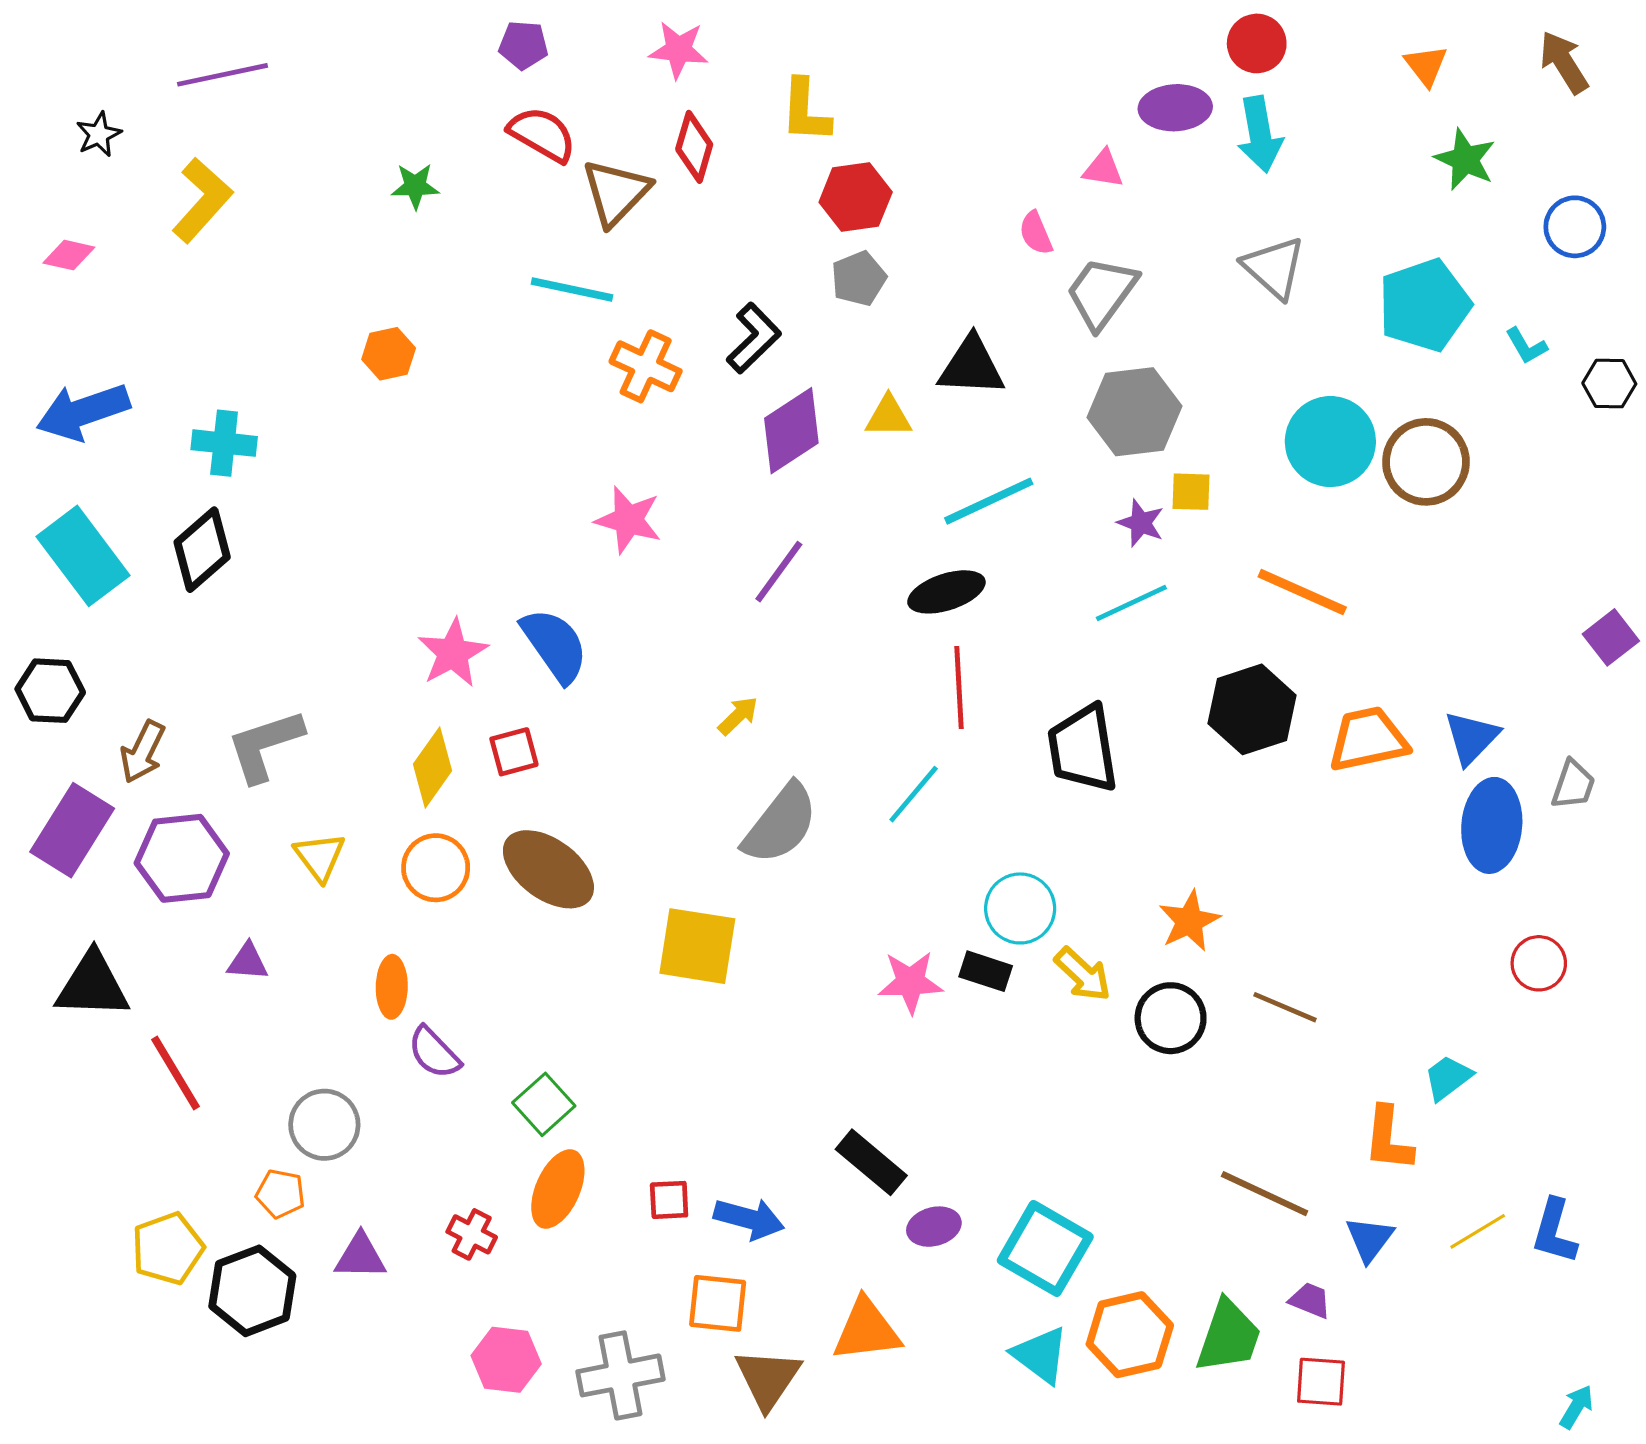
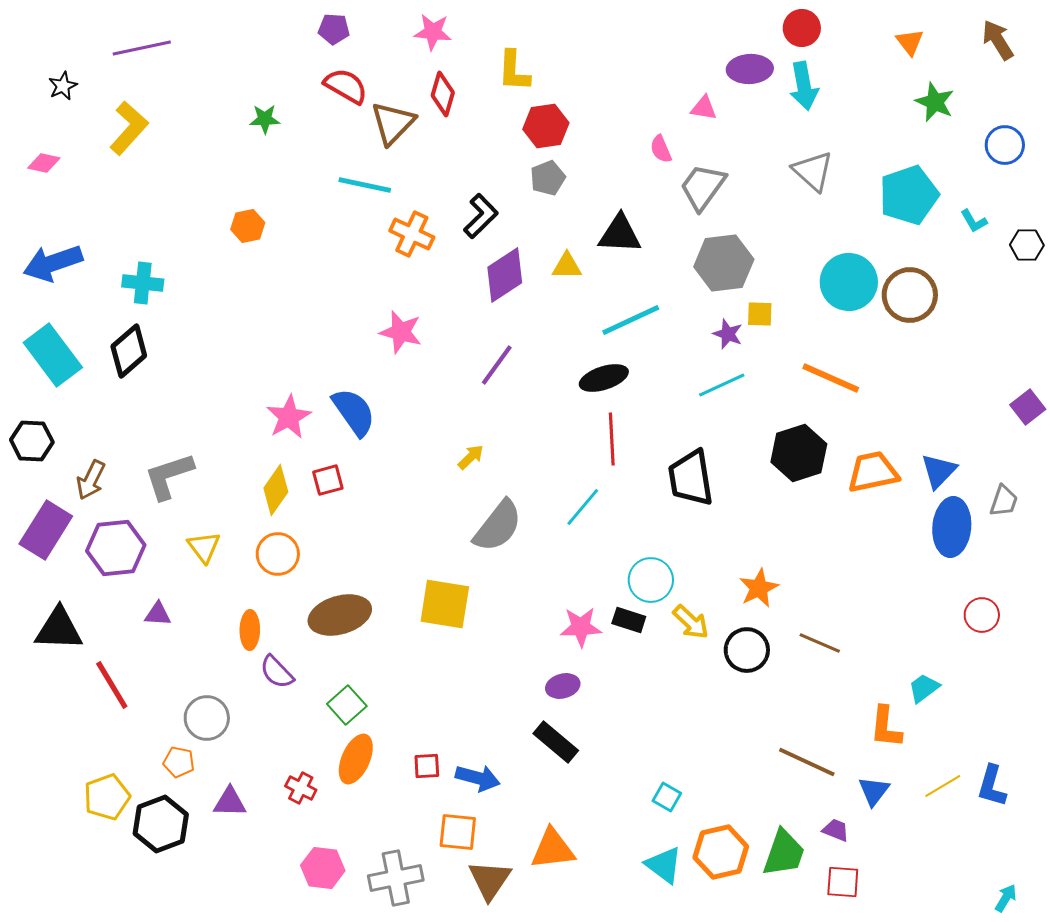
brown ellipse: (548, 869) -> (340, 615), moved, turned -52
purple ellipse: (934, 1227) -> (563, 686), moved
cyan square: (1045, 1249) -> (667, 797), size x0.5

